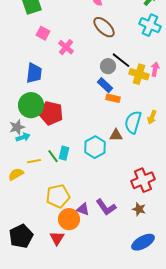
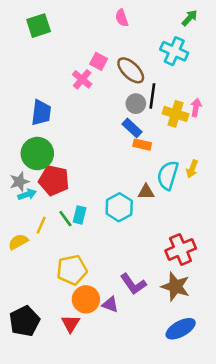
cyan cross: (150, 25) -> (174, 51), moved
brown ellipse: (104, 27) -> (131, 70), moved
pink square: (43, 33) -> (99, 61), moved
black line: (121, 60) -> (152, 96), turned 60
red pentagon: (51, 113) -> (54, 180), moved
yellow line: (34, 161) -> (41, 225), turned -56
purple triangle: (83, 209) -> (110, 304), moved
brown star: (139, 209) -> (175, 287), size x1.6

